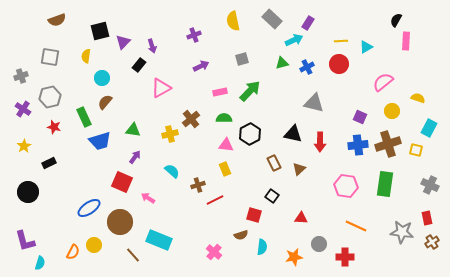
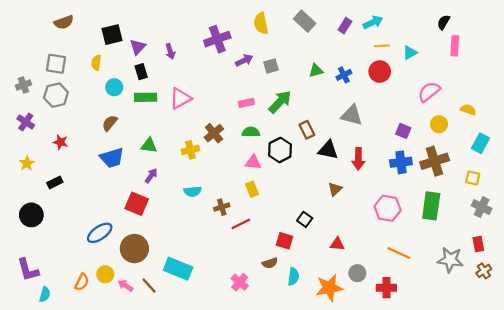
purple cross: (194, 35) -> (217, 39), size x1.6
cyan arrow: (294, 40) -> (373, 22), moved
black rectangle: (139, 65) -> (141, 72), moved, turned -56
purple arrow: (201, 66) -> (244, 60), moved
gray hexagon: (50, 97) -> (56, 95), moved
brown semicircle: (105, 102) -> (110, 123), moved
green rectangle: (84, 117) -> (146, 97), moved, turned -66
yellow square: (416, 150) -> (473, 178), moved
brown rectangle: (274, 163) -> (307, 130), moved
cyan semicircle: (172, 171) -> (193, 191), turned 133
pink arrow: (148, 198) -> (125, 285), moved
orange star: (294, 257) -> (329, 288), size x1.4

